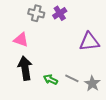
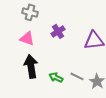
gray cross: (36, 13) -> (30, 12), moved
purple cross: (60, 13) -> (58, 31), moved

